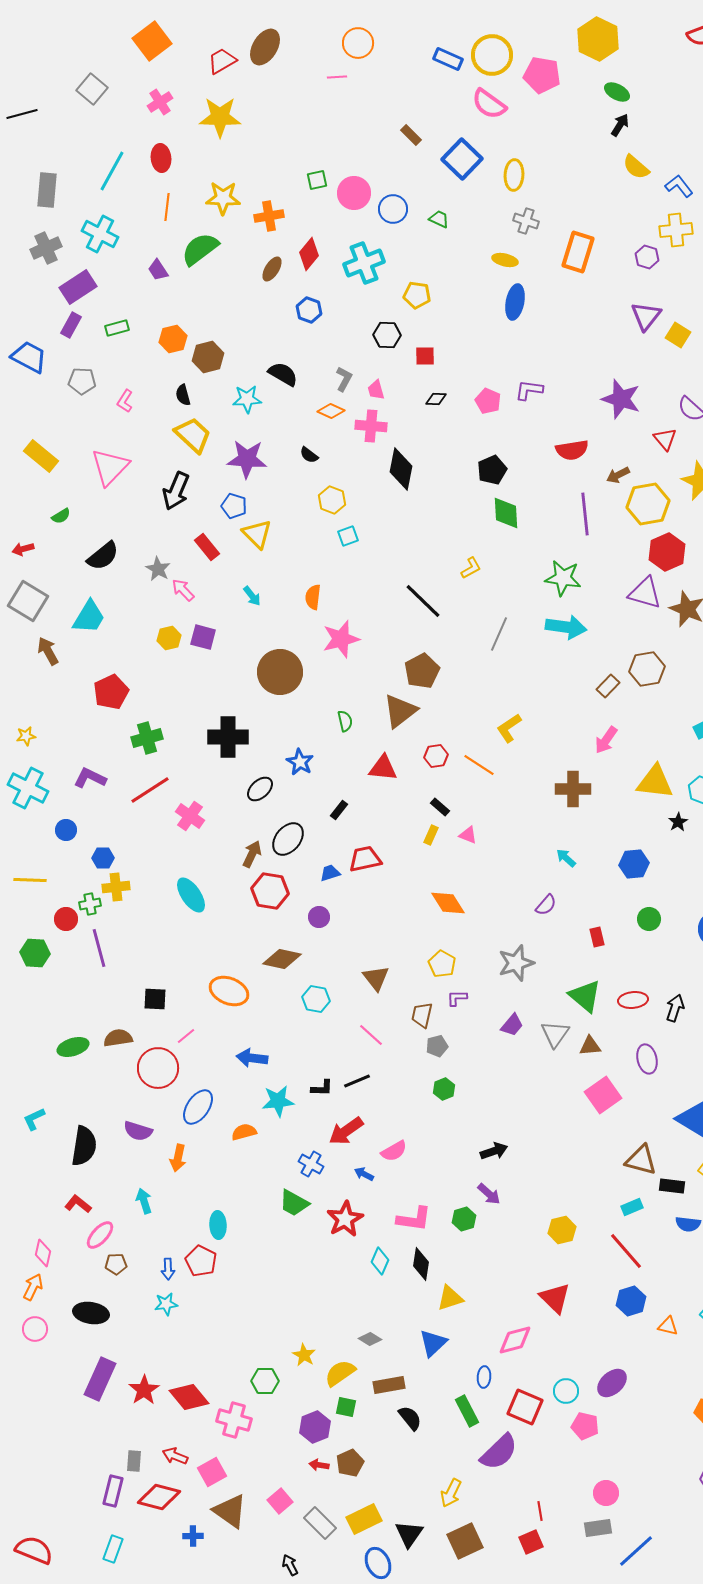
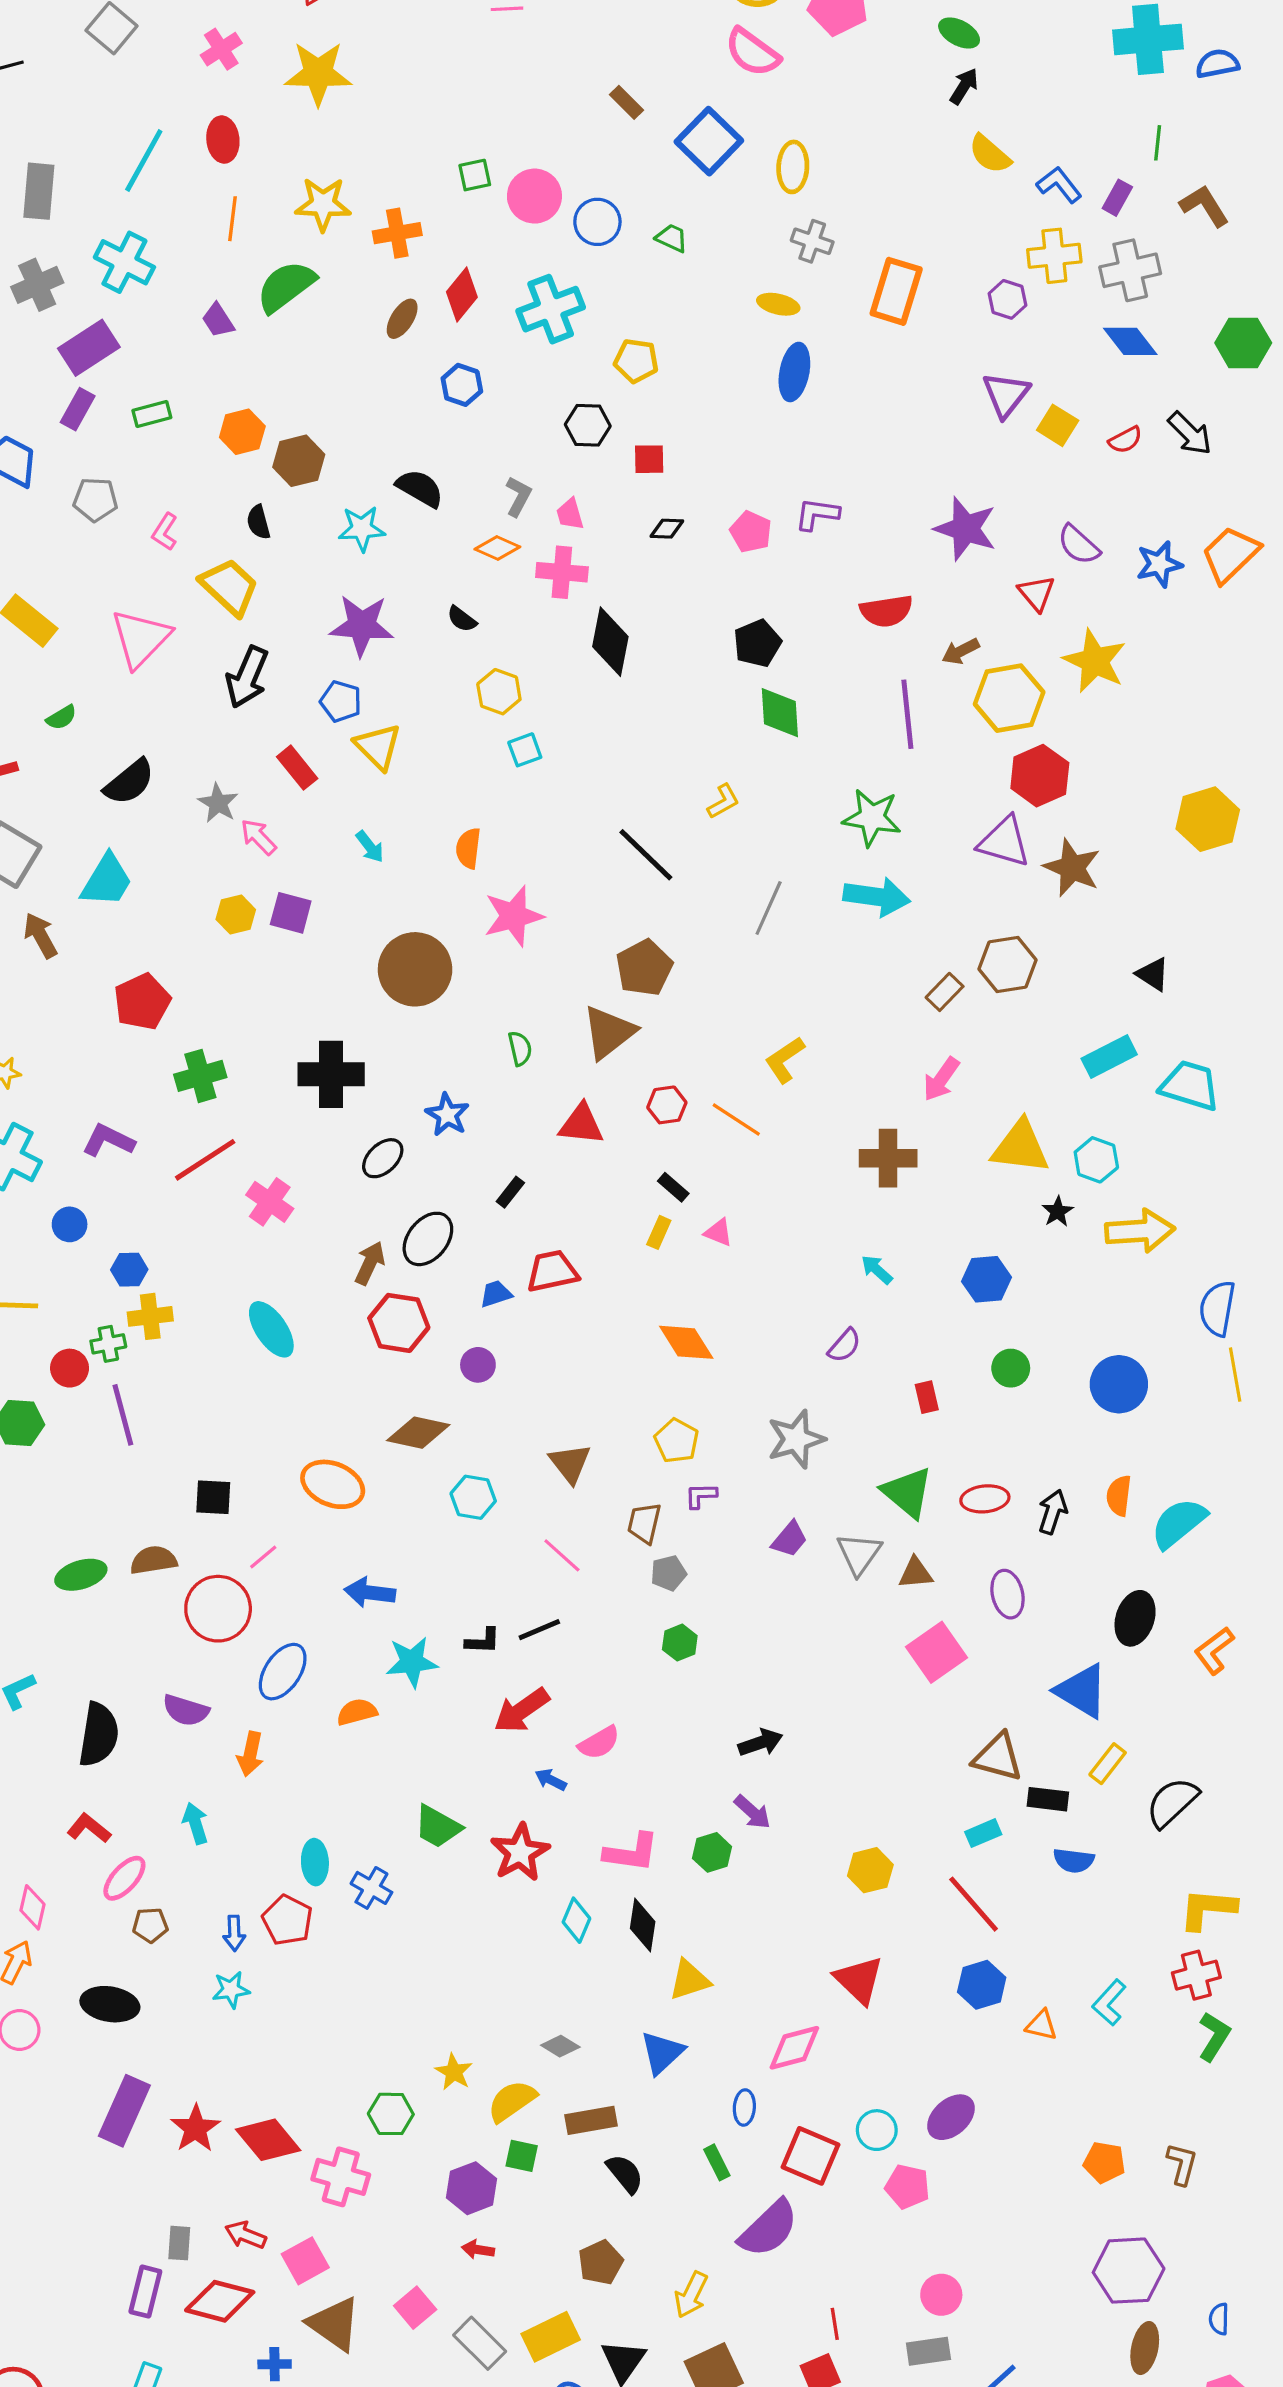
yellow trapezoid: (193, 435) -> (229, 587), moved
blue cross: (311, 1164) -> (371, 1888), moved
green rectangle: (467, 1411) -> (717, 2162), size x0.7
brown pentagon: (350, 1463) -> (601, 2262), moved

